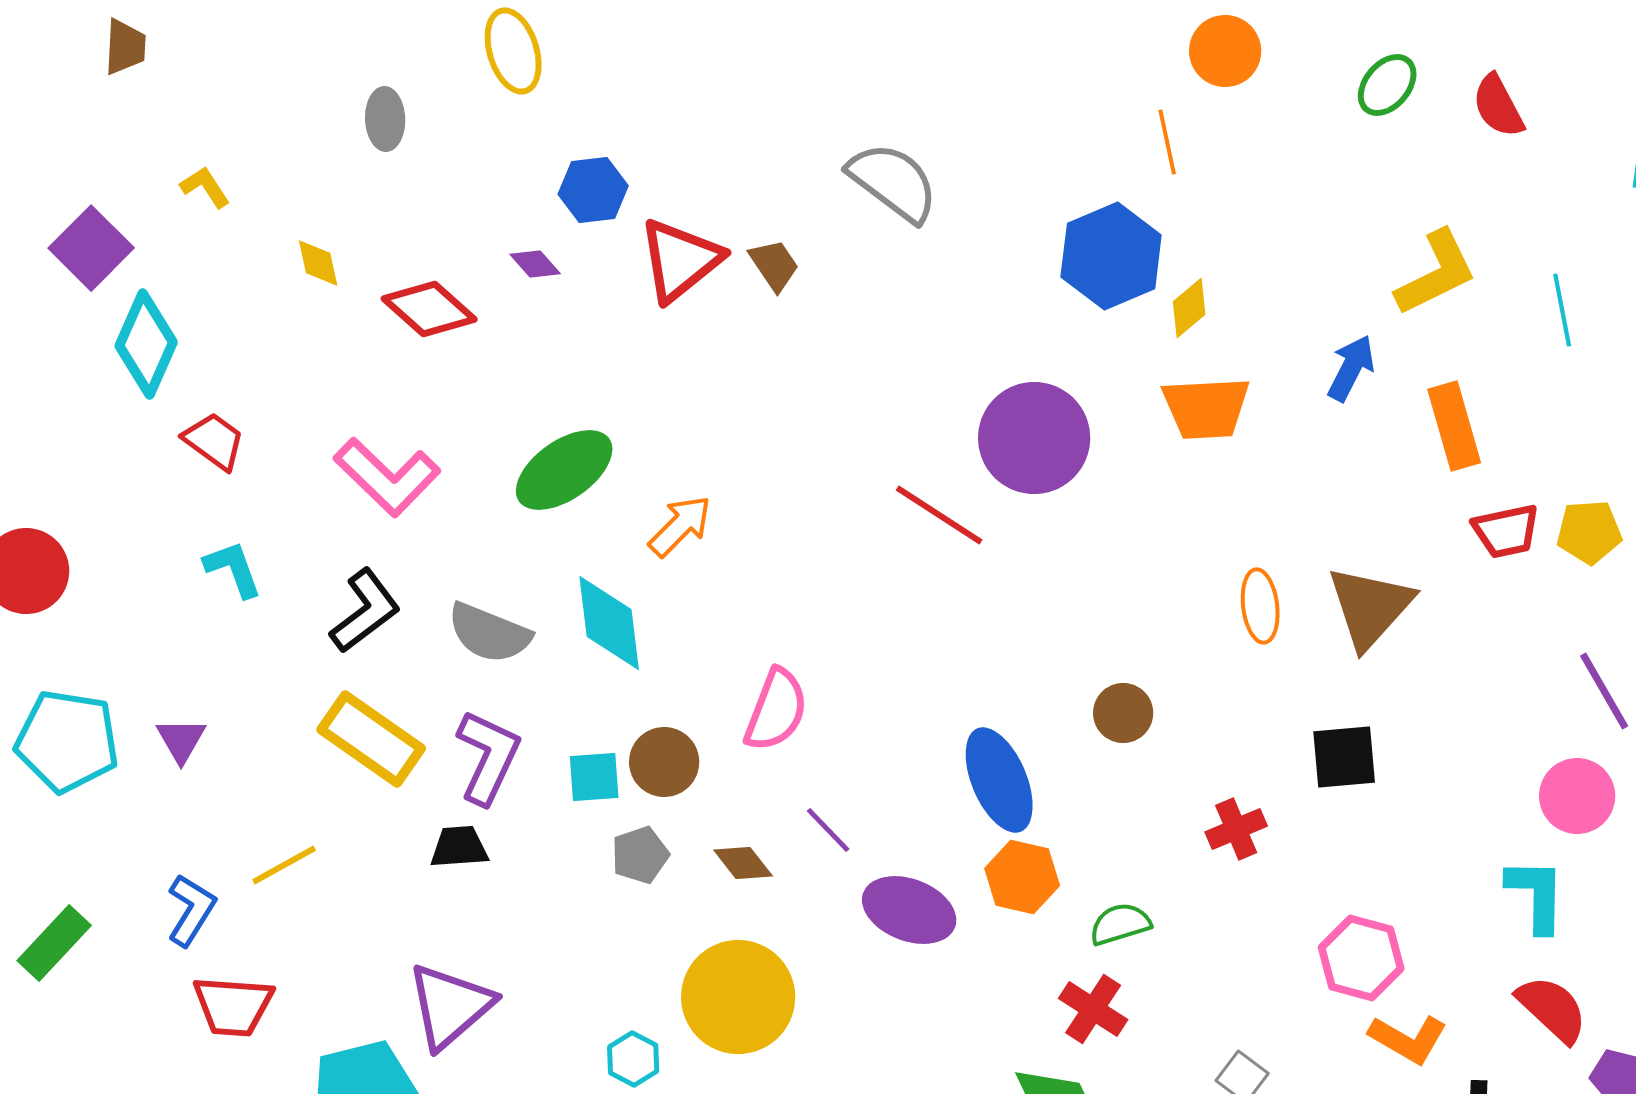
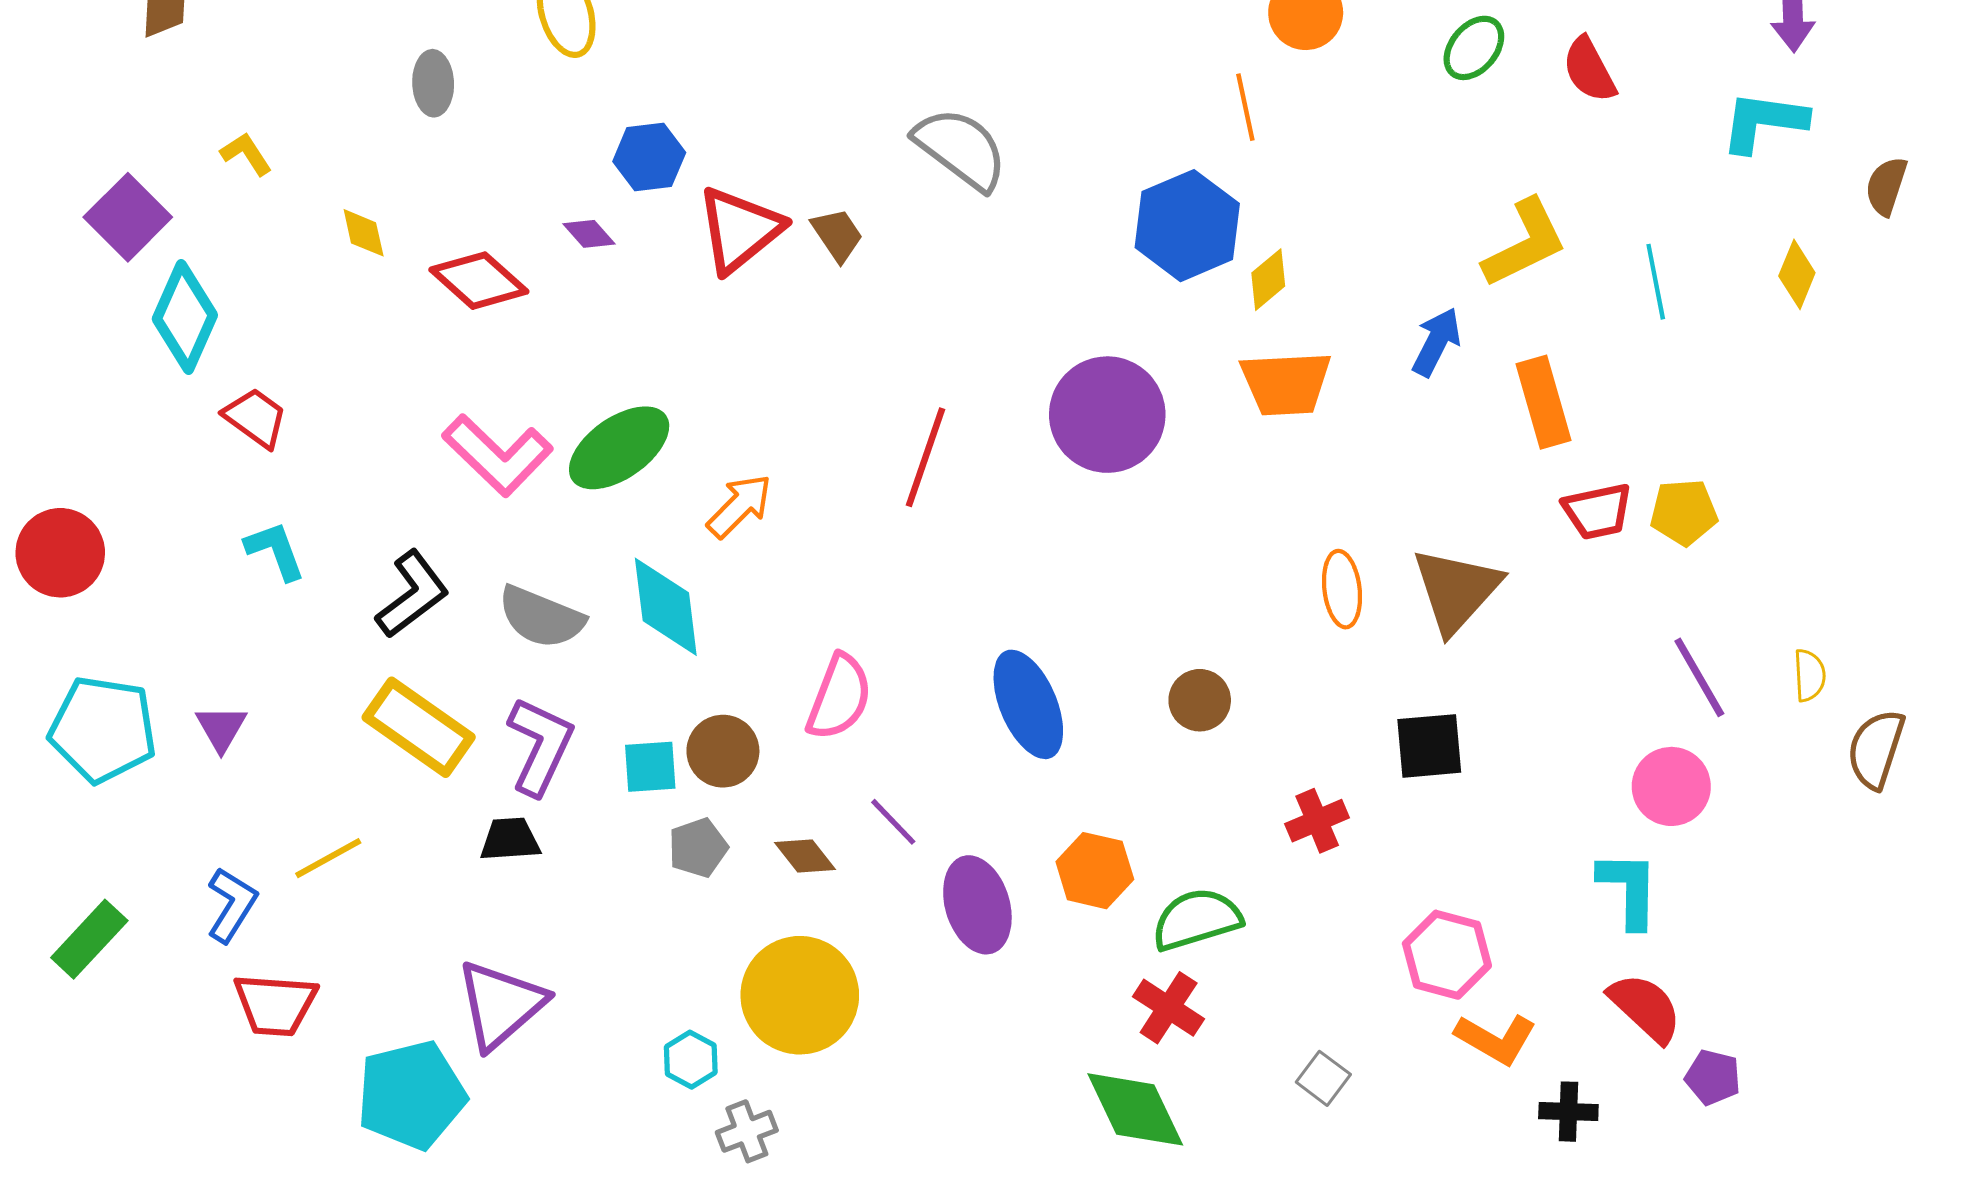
pink L-shape: (387, 477) -> (498, 455), moved
red line: (939, 515) -> (925, 457), moved, turned 76
blue ellipse: (999, 780) -> (1028, 704), moved
purple ellipse: (909, 910) -> (977, 905), turned 52
green semicircle: (1120, 924) -> (1197, 919), size x1.4

